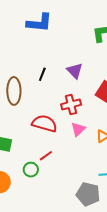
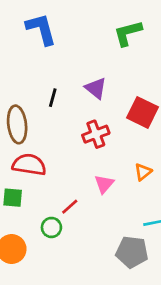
blue L-shape: (39, 23) -> (41, 29), turned -104
red semicircle: (44, 123) -> (29, 165), moved
pink triangle: (78, 129) -> (104, 184), moved

